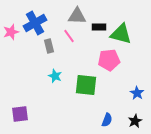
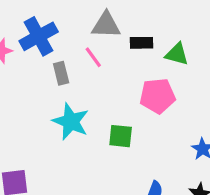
green triangle: (121, 34) -> (177, 54), size x0.7
cyan star: (55, 76) -> (71, 122), size x1.6
green square: (86, 85) -> (121, 136), size x0.7

